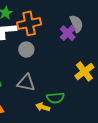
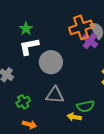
orange cross: (29, 23) -> (81, 27), moved
gray circle: (26, 50) -> (51, 62), size x1.5

